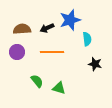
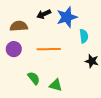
black arrow: (47, 28) -> (44, 14), moved

